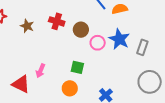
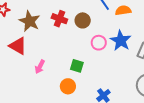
brown star: (27, 26) -> (30, 21), size x1.5
brown circle: (81, 30) -> (83, 20), moved
red triangle: (21, 84) -> (18, 46), moved

